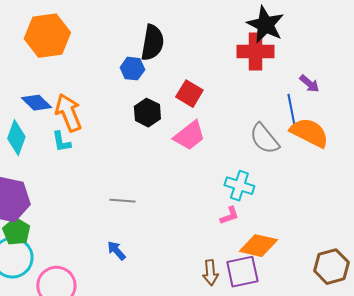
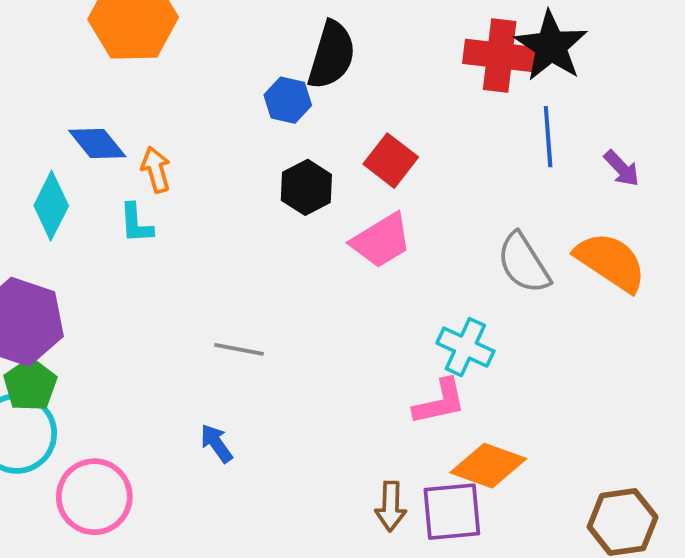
red cross: (255, 52) -> (500, 56), moved
blue line: (291, 110) -> (548, 137), moved
orange arrow: (68, 113) -> (156, 170), size x0.6
pink L-shape: (229, 216) -> (440, 402), size x1.4

